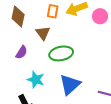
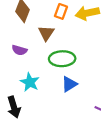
purple semicircle: (22, 52) -> (19, 50), turned 64
blue triangle: (70, 85) -> (69, 84), moved, size x0.7

